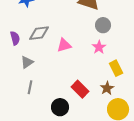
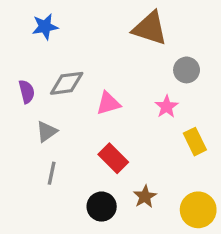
gray circle: (103, 25) -> (187, 70), moved
brown star: (107, 88) -> (145, 197), moved
red rectangle: (80, 89) -> (113, 158), moved

